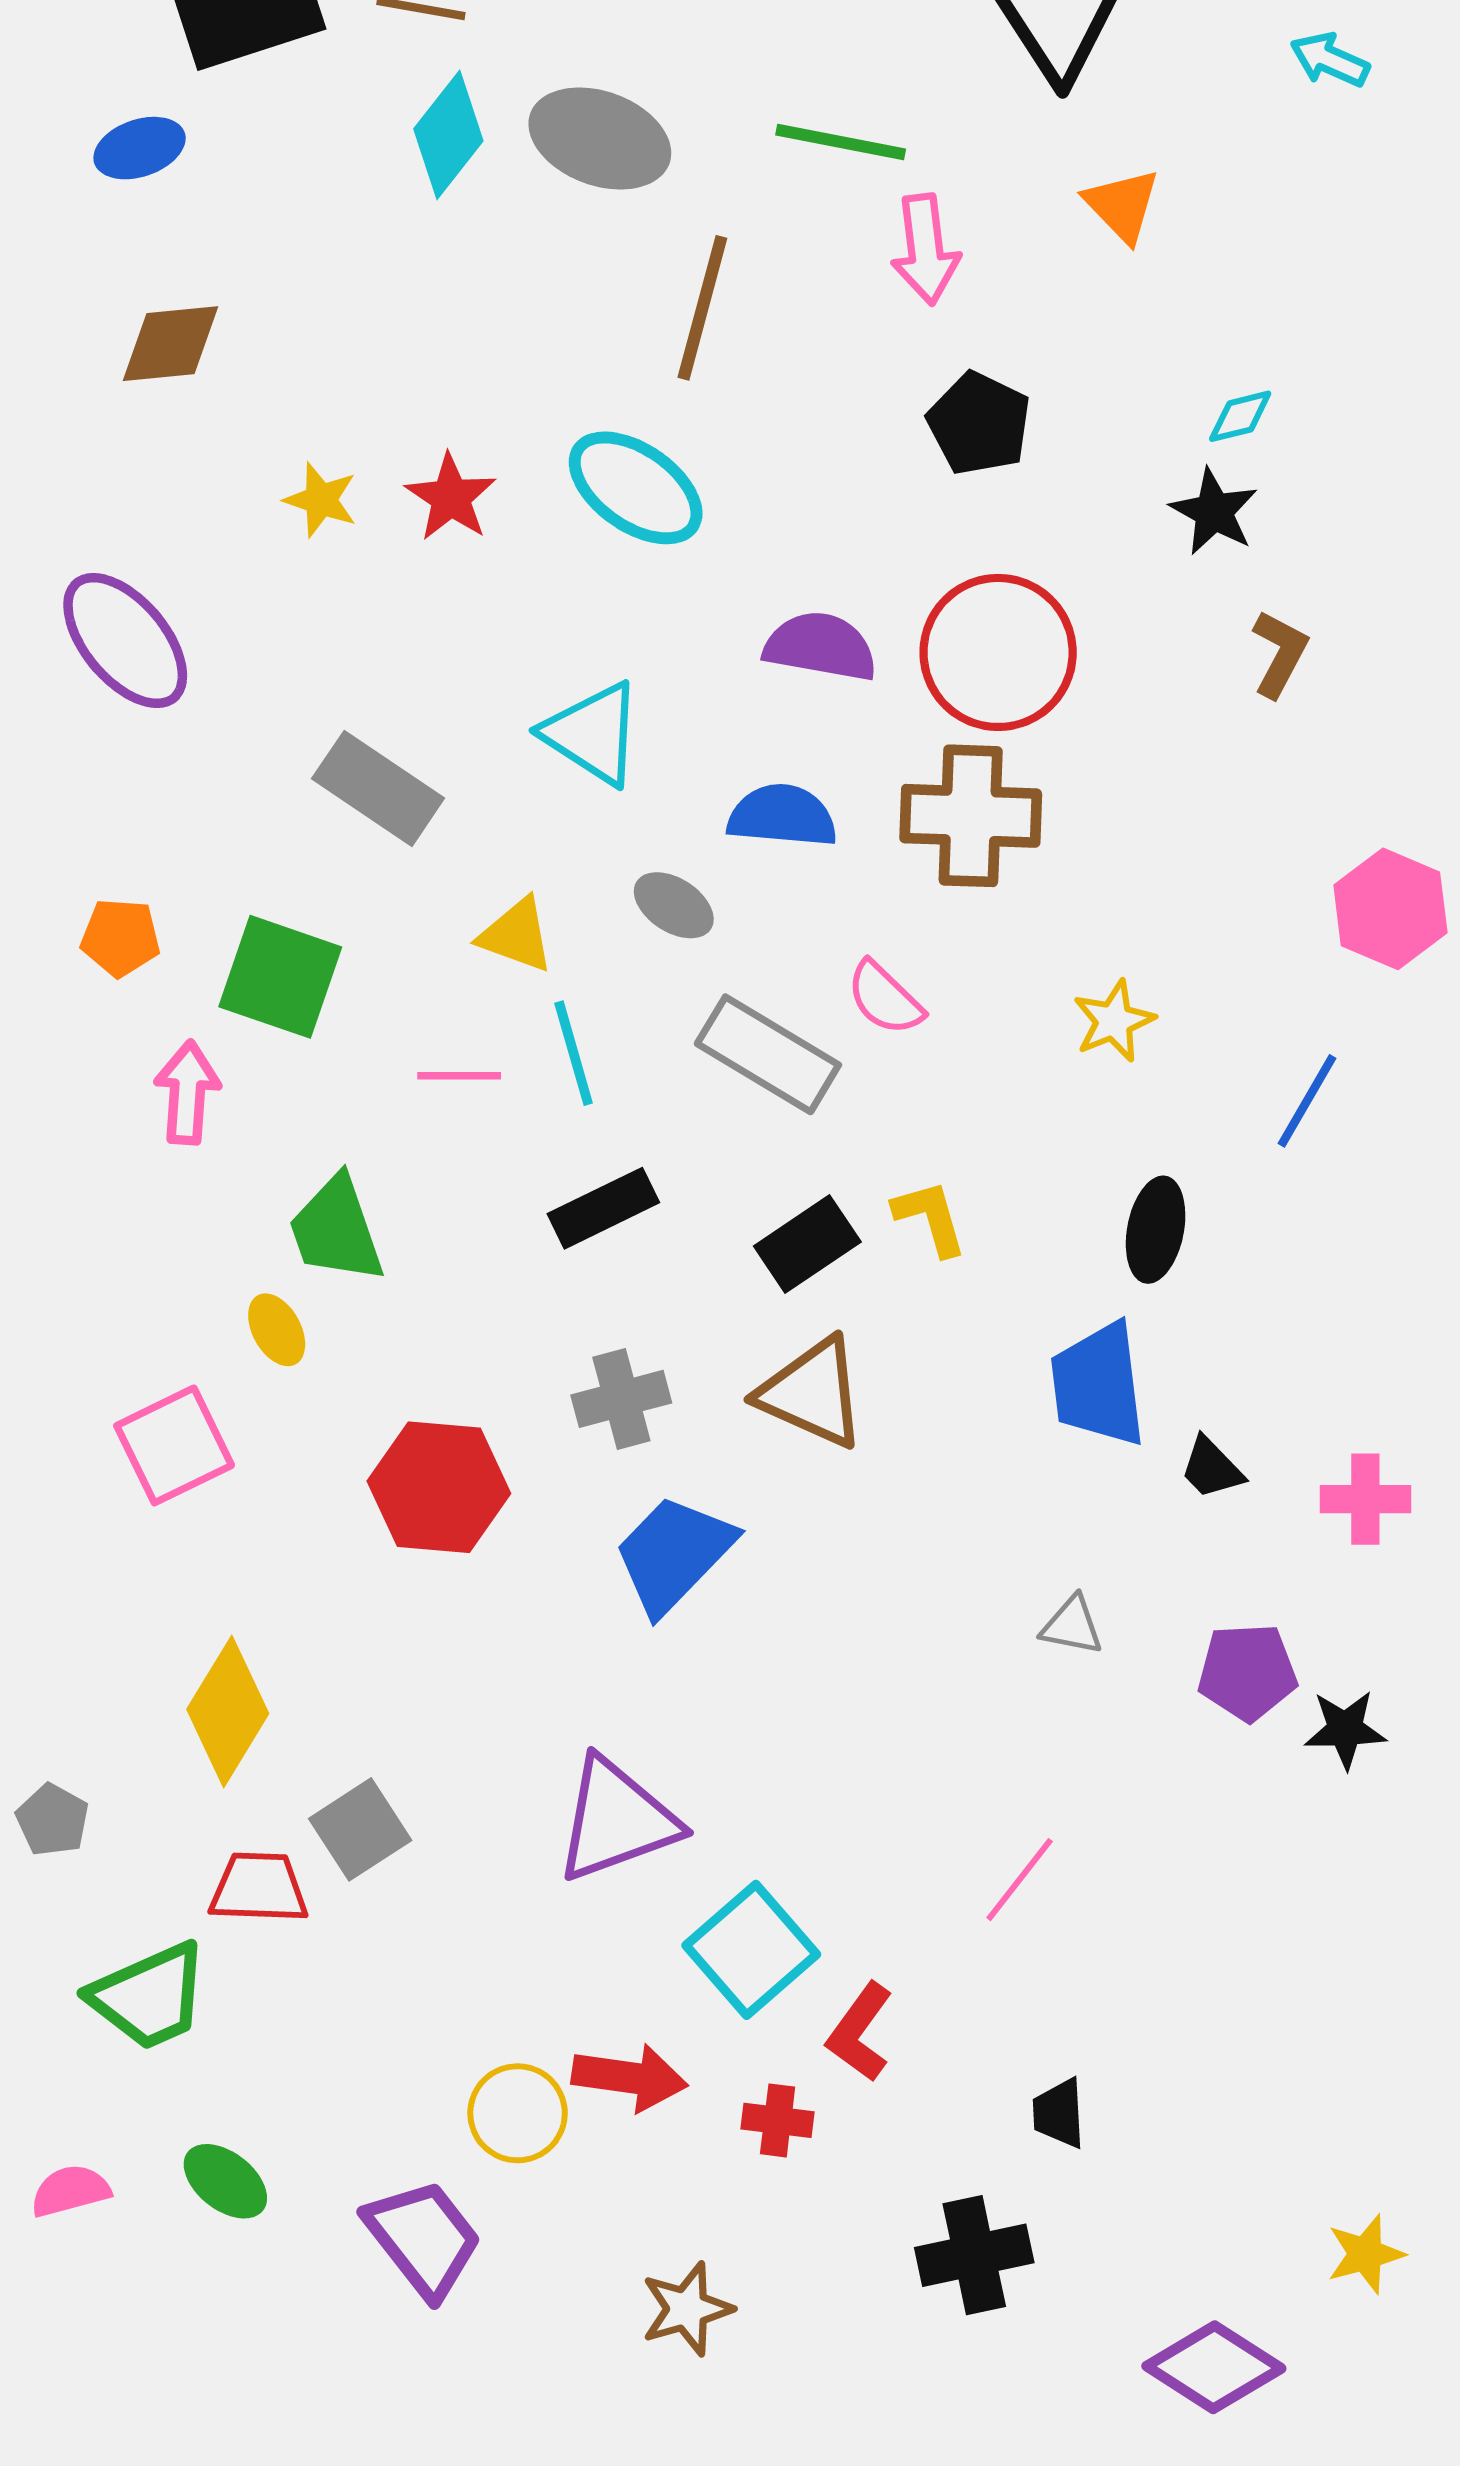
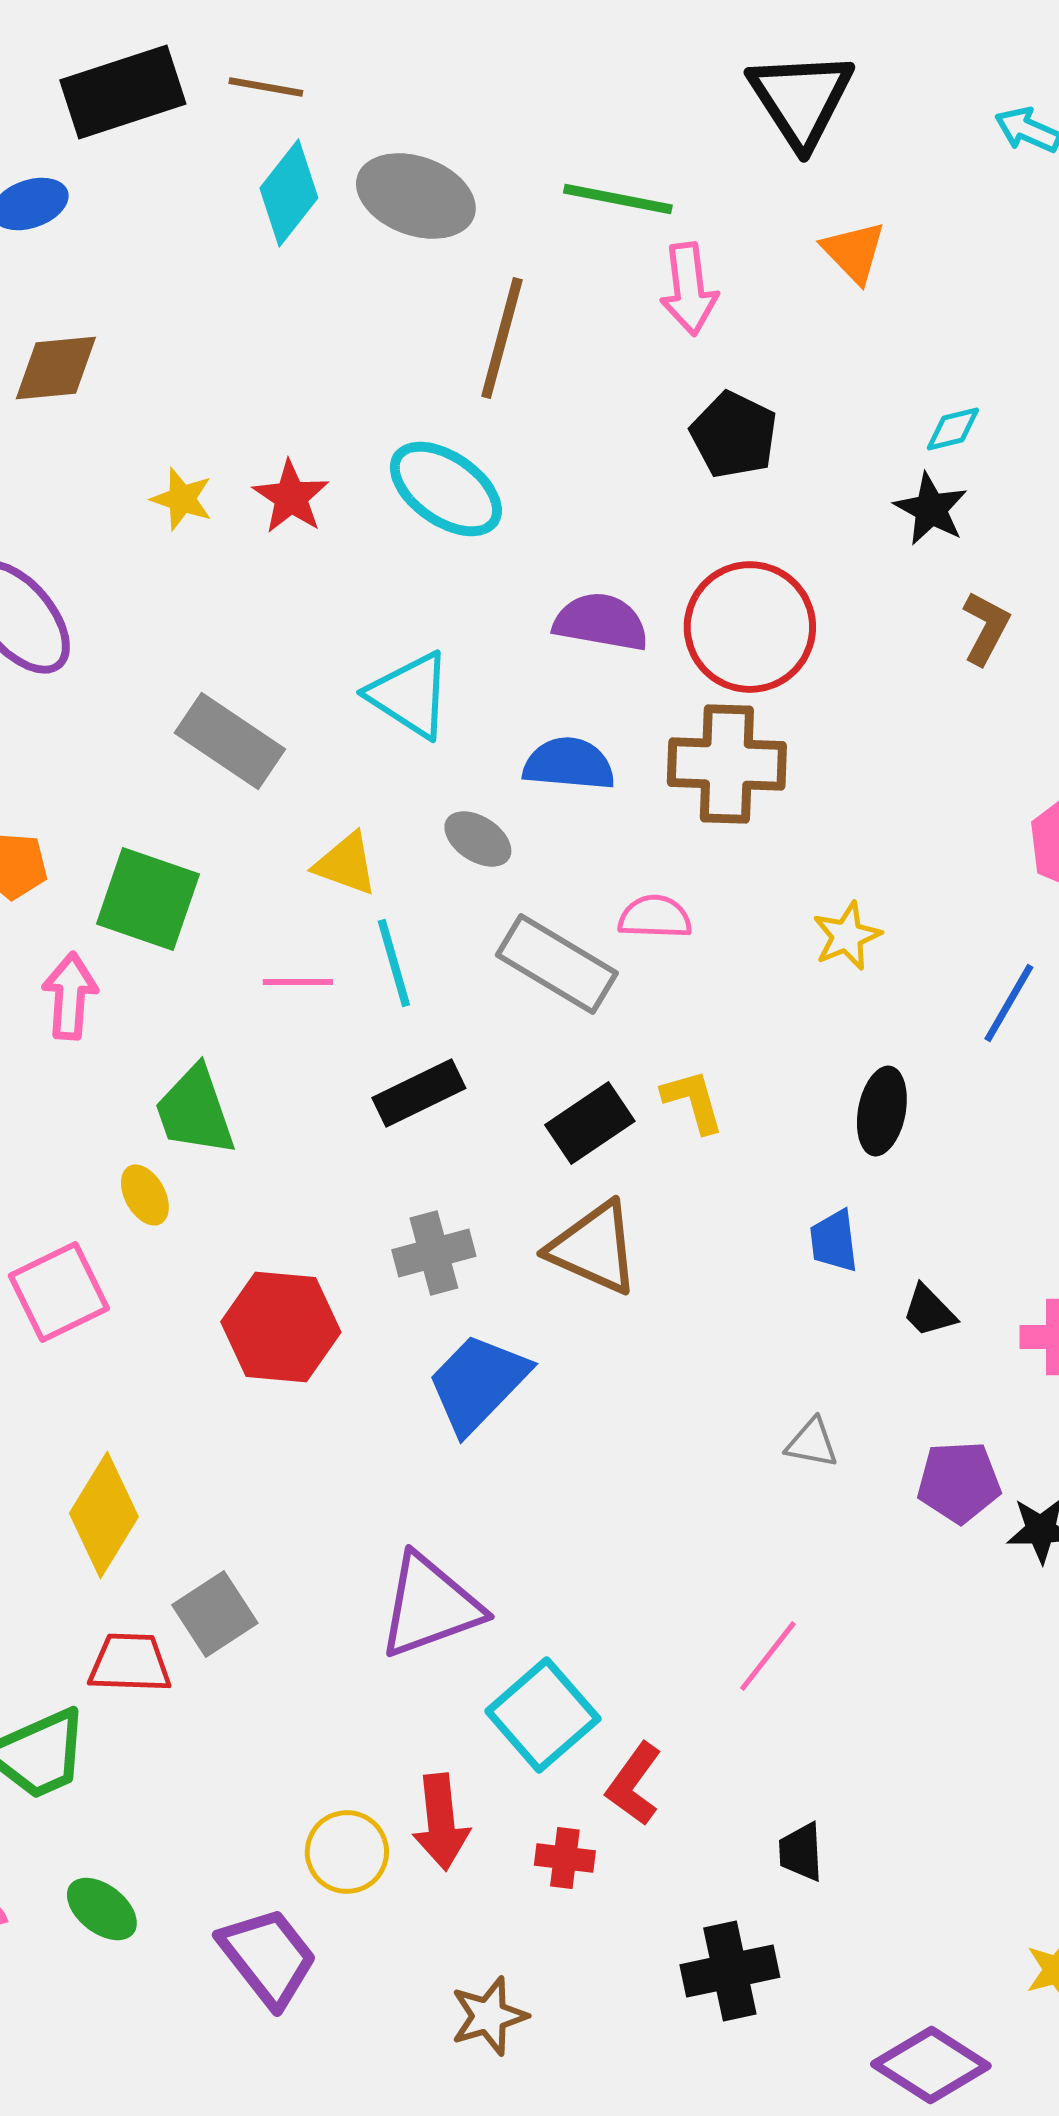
pink semicircle: (885, 998) -> (655, 917), turned 138
blue trapezoid: (1098, 1385) -> (834, 1241), size x0.6
red arrow: (630, 2078) -> (441, 1822), turned 76

